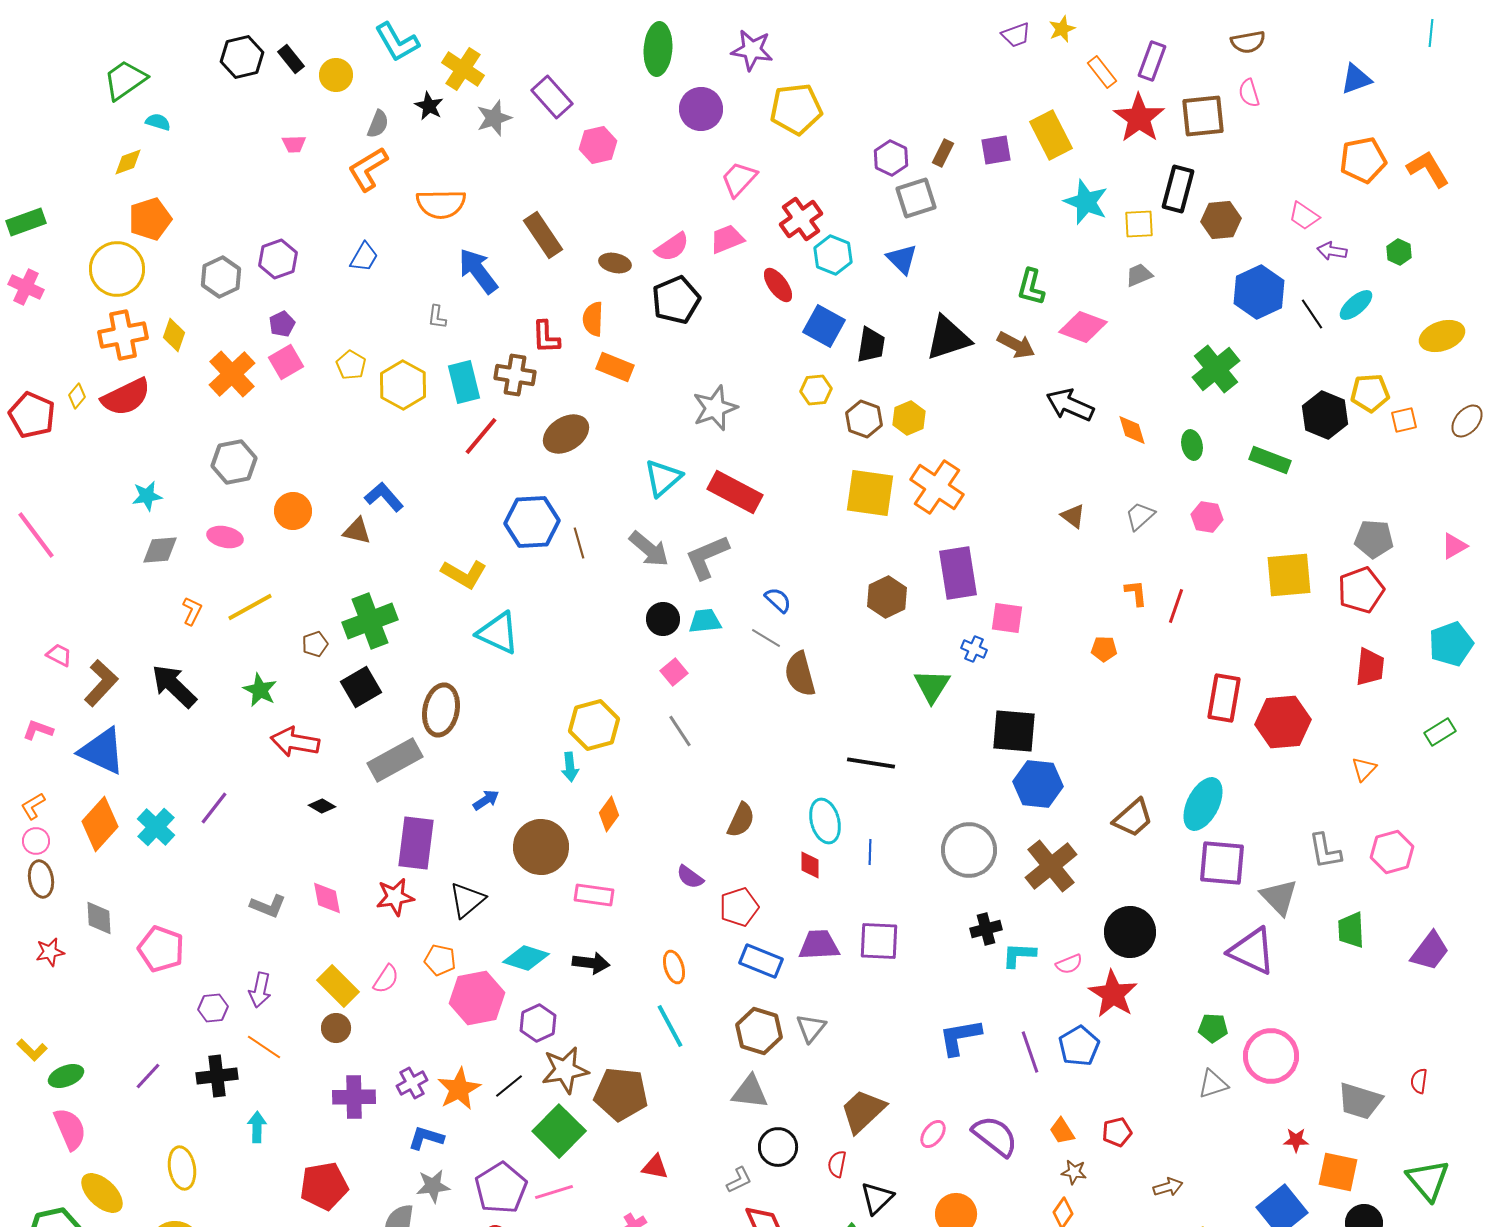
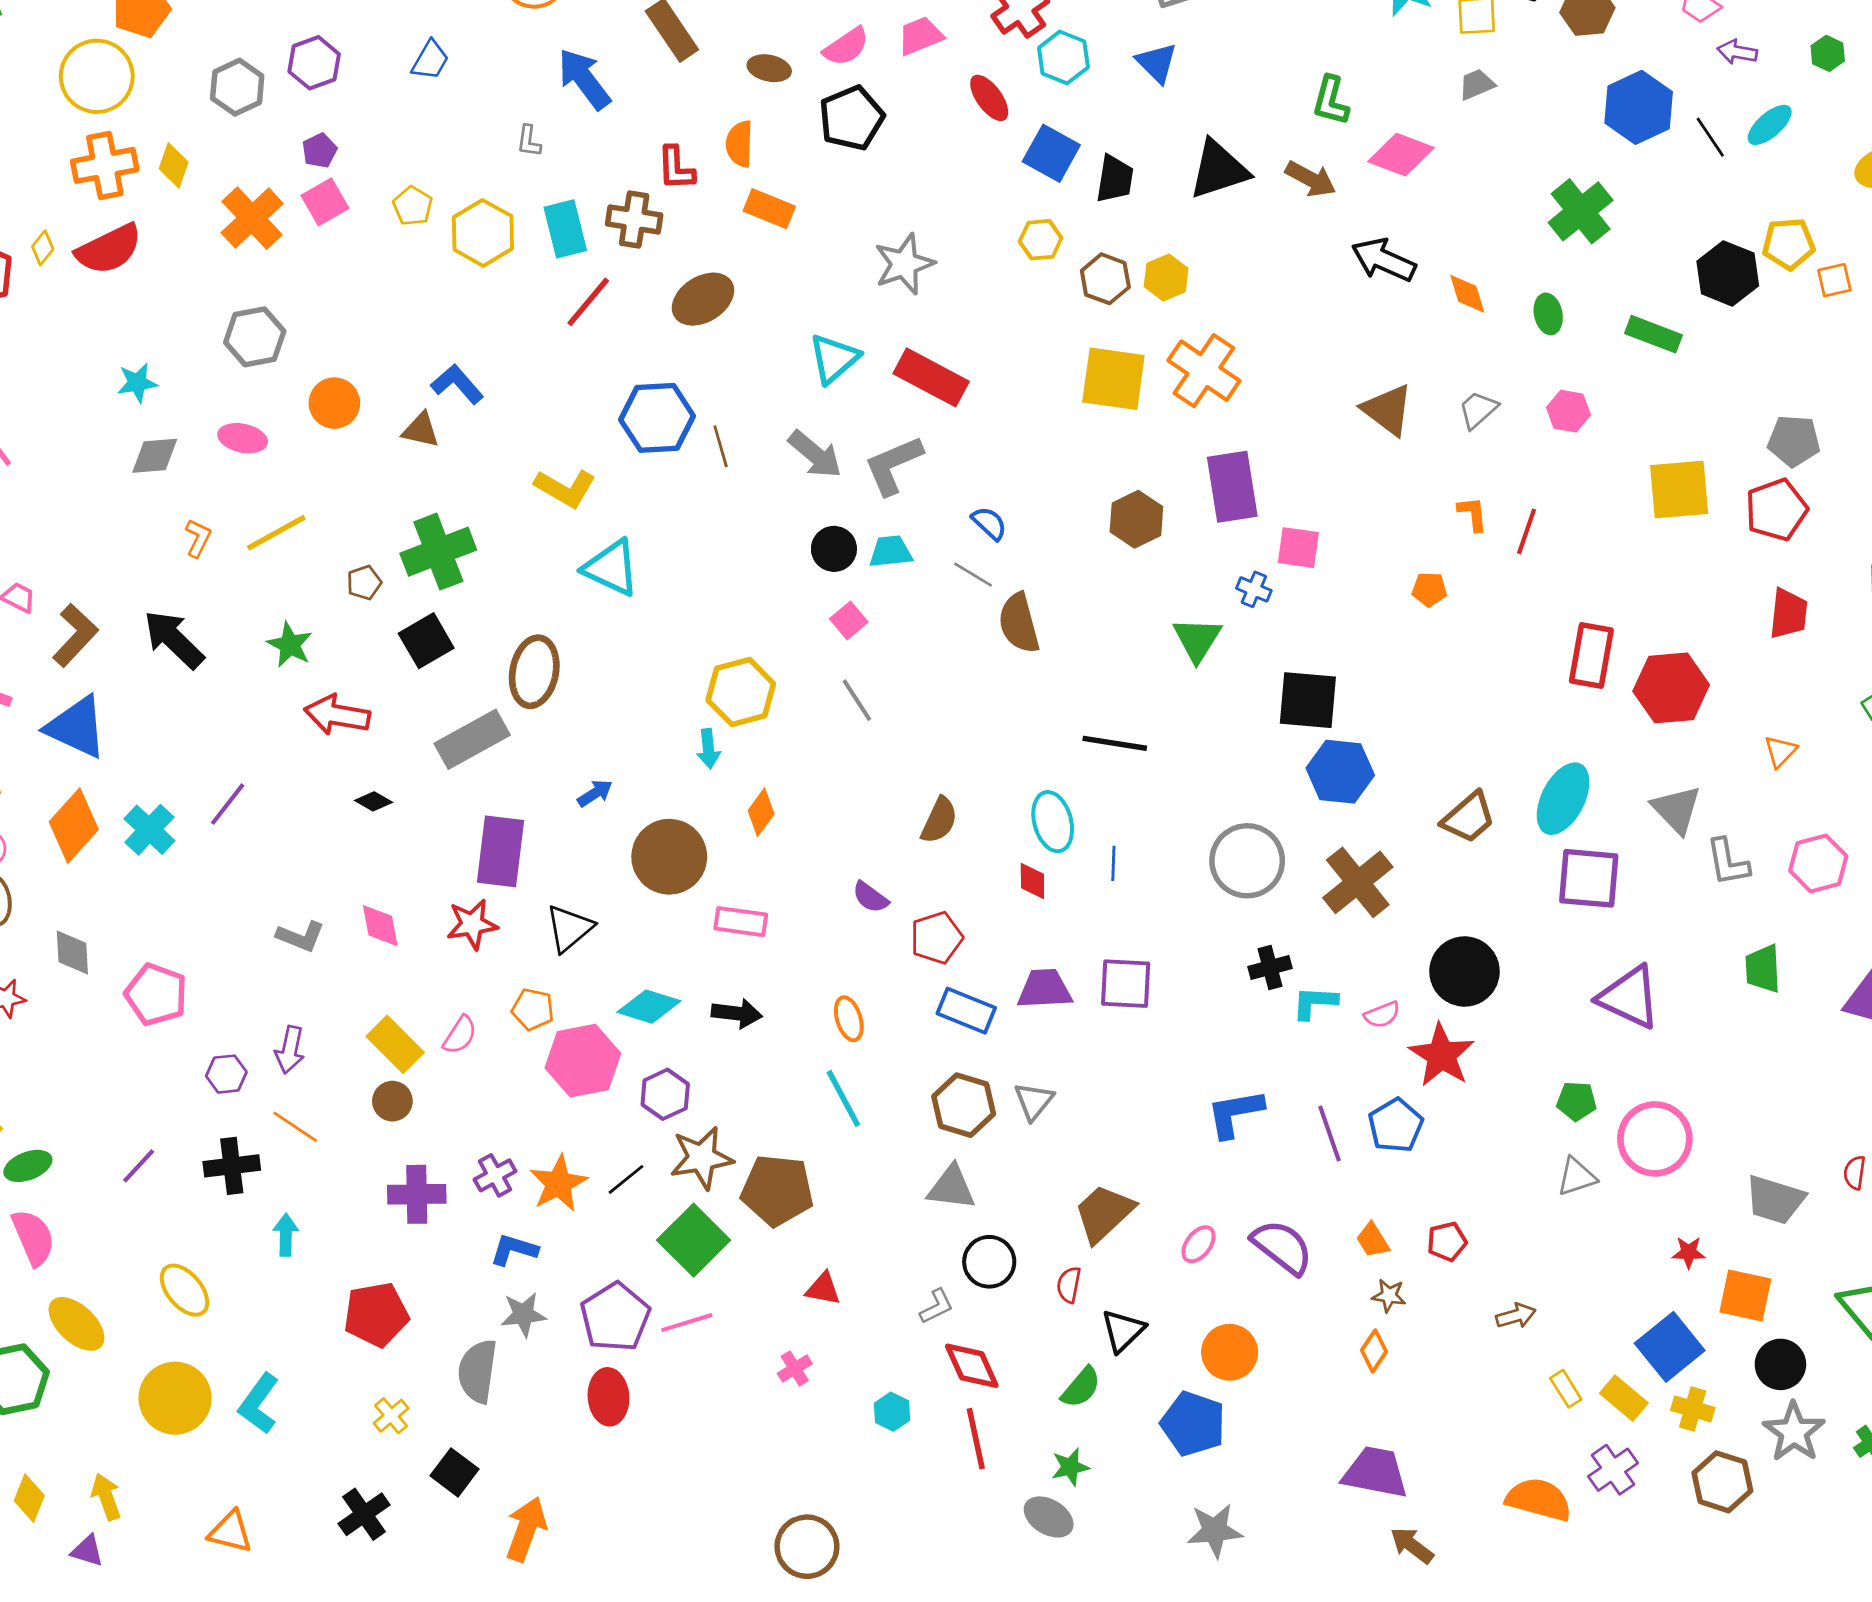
brown triangle: (1073, 516) -> (1388, 410), size x1.6
gray triangle: (1279, 897) -> (1676, 809), moved
yellow ellipse: (182, 1168) -> (185, 1290), turned -30

